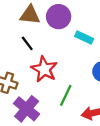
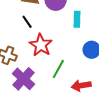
cyan rectangle: (84, 37) -> (77, 19), turned 63

